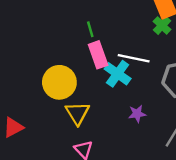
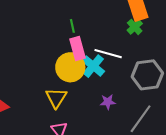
yellow circle: (59, 82) -> (70, 67), moved

